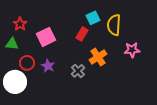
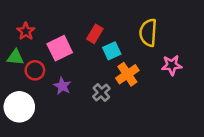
cyan square: (93, 18) -> (112, 51), moved
red rectangle: (82, 34) -> (95, 34), moved
red circle: (27, 63) -> (35, 70), moved

